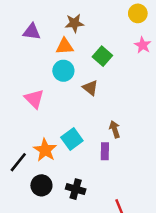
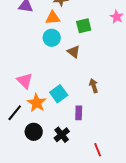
green square: (102, 56) -> (84, 26), turned 35
pink triangle: (34, 99) -> (25, 81), moved
purple rectangle: (105, 151) -> (79, 113), moved
black cross: (76, 189) -> (62, 135), turned 35

